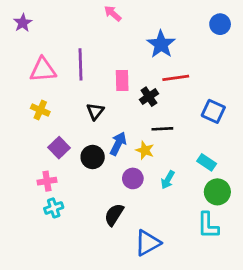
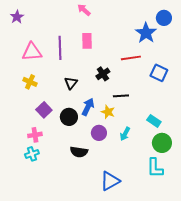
blue star: (161, 44) -> (146, 33), moved
pink rectangle: (122, 81) -> (87, 41), moved
black cross: (149, 97) -> (103, 74), moved
blue square: (213, 111) -> (159, 73), moved
cyan cross: (54, 208) -> (32, 154), moved
black semicircle: (114, 215) -> (79, 152), moved, turned -114

